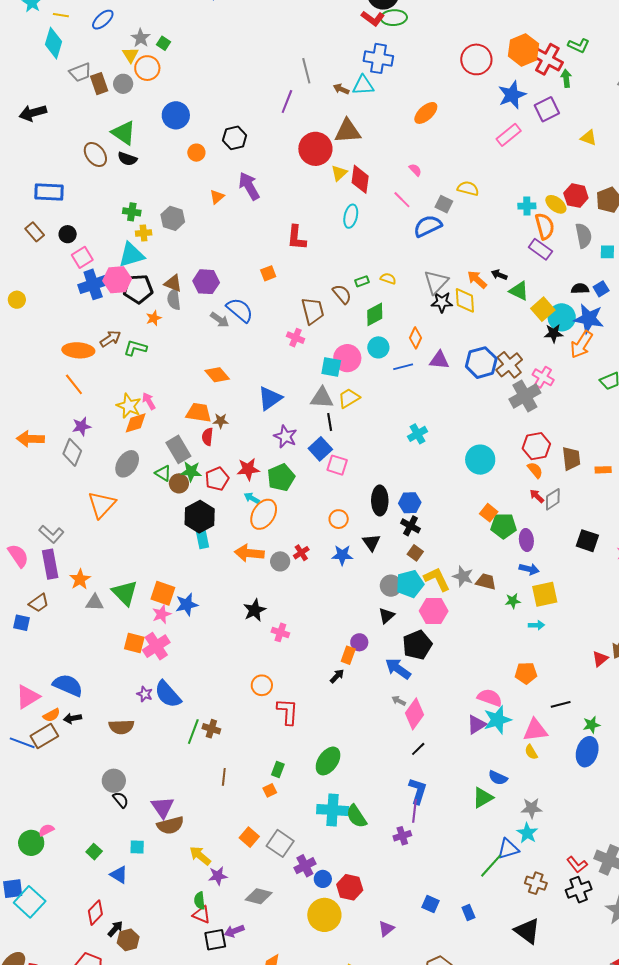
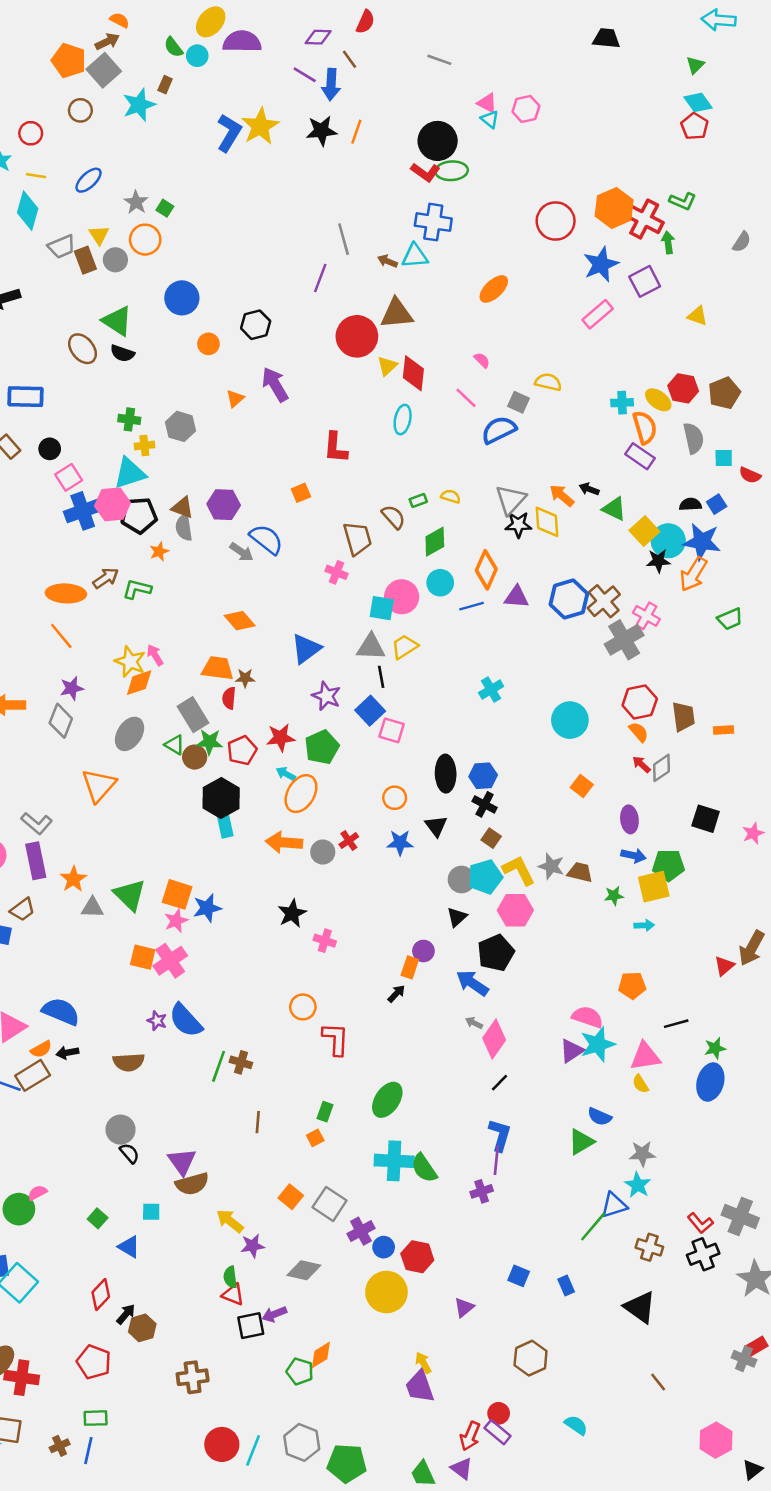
yellow triangle: (130, 55) -> (99, 235), moved
orange diamond: (415, 338) -> (486, 570), size x1.4
green pentagon: (504, 526) -> (669, 865), moved

